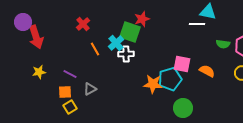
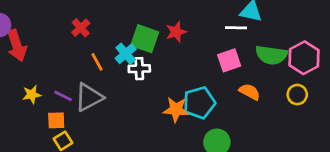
red star: (142, 19) -> (176, 32), moved
green semicircle: (223, 44) -> (271, 55), size x1.6
pink square: (182, 64) -> (229, 60), moved, turned -30
yellow star: (39, 72) -> (32, 95), moved
gray triangle: (90, 89) -> (89, 97), moved, size x1.6

